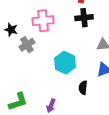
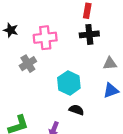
black star: (11, 30) -> (11, 30), moved
black semicircle: (83, 88) -> (76, 110), moved, turned 104

